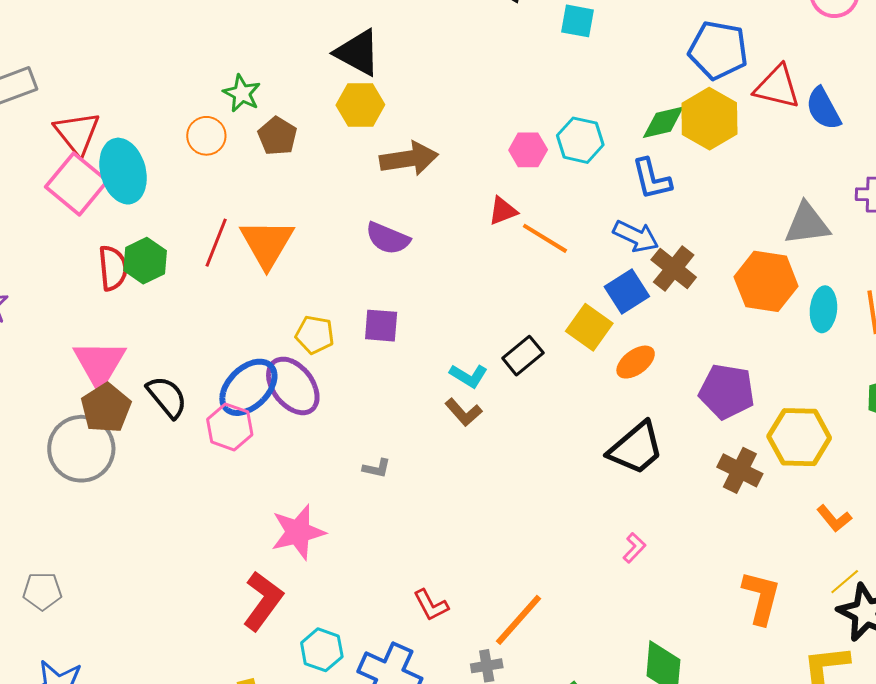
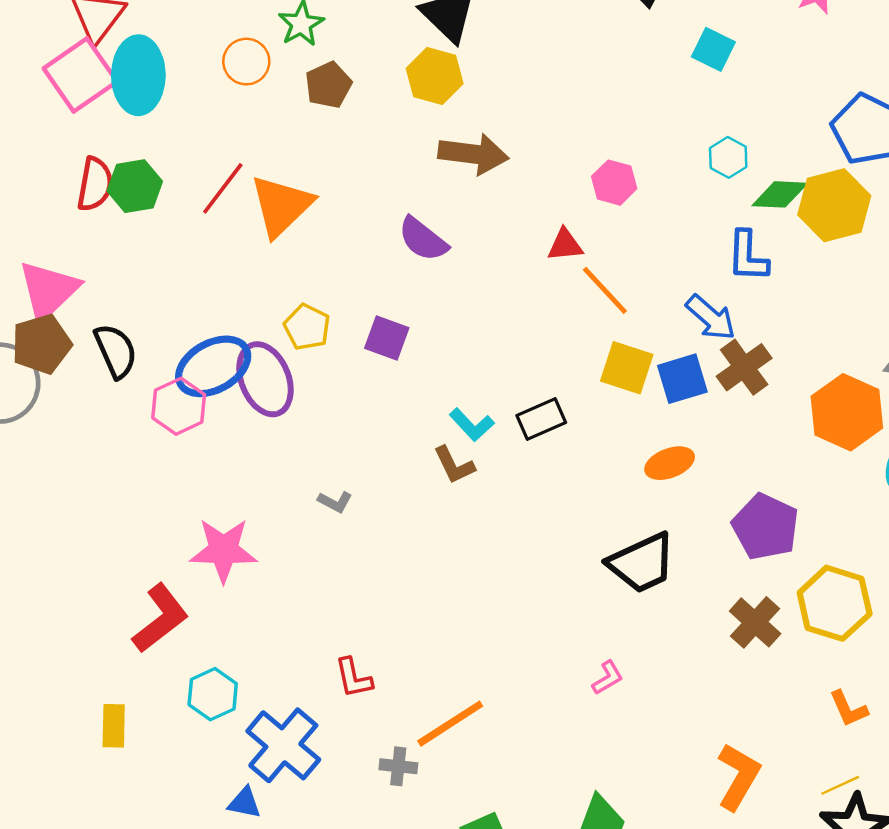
cyan hexagon: (580, 140) -> (728, 157), moved, size x0.7
yellow square: (589, 327) -> (627, 368), moved, turned -33

